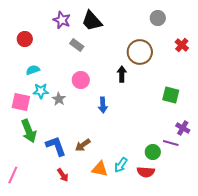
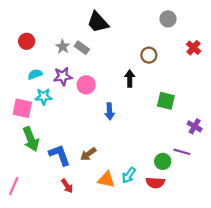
purple star: (62, 20) -> (63, 76), moved, turned -30
brown circle: (140, 52) -> (149, 55), size x0.6
green square: (171, 95) -> (166, 101), moved
gray star: (59, 99) -> (63, 47), moved
purple cross: (183, 128) -> (195, 126), moved

